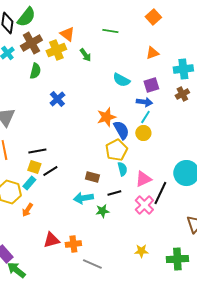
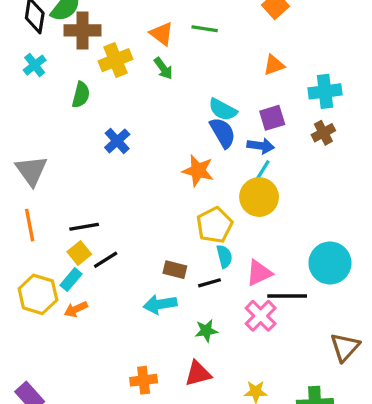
orange triangle: (67, 34) -> (162, 34), moved
brown cross: (31, 43) -> (82, 30), moved, turned 30
orange star: (106, 117) -> (198, 171), turned 30
blue semicircle: (121, 130) -> (223, 133), moved
yellow circle: (143, 133) -> (259, 197), size x1.5
yellow square: (34, 167) -> (79, 253), turned 32
black line: (114, 193) -> (210, 283), moved
black line: (160, 193) -> (287, 296), turned 65
orange arrow: (27, 210) -> (76, 309), moved, turned 32
green star: (102, 211) -> (206, 331), moved
red triangle: (51, 240) -> (198, 374), moved

